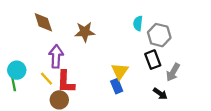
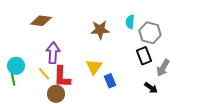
brown diamond: (43, 22) -> (41, 21), turned -65
brown star: (85, 32) -> (100, 30), moved
yellow triangle: (120, 71) -> (94, 67), moved

